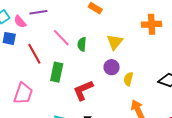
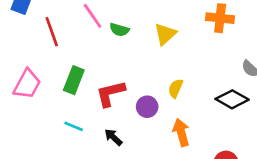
green semicircle: (82, 44) -> (119, 30), turned -88
purple circle: (112, 67) -> (147, 107), moved
green rectangle: (57, 72) -> (74, 80), moved

